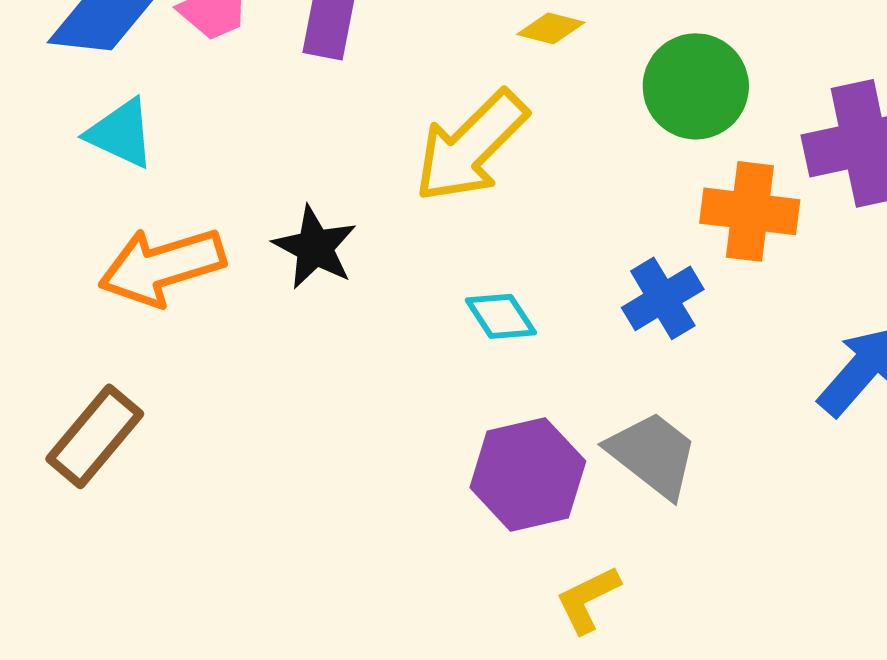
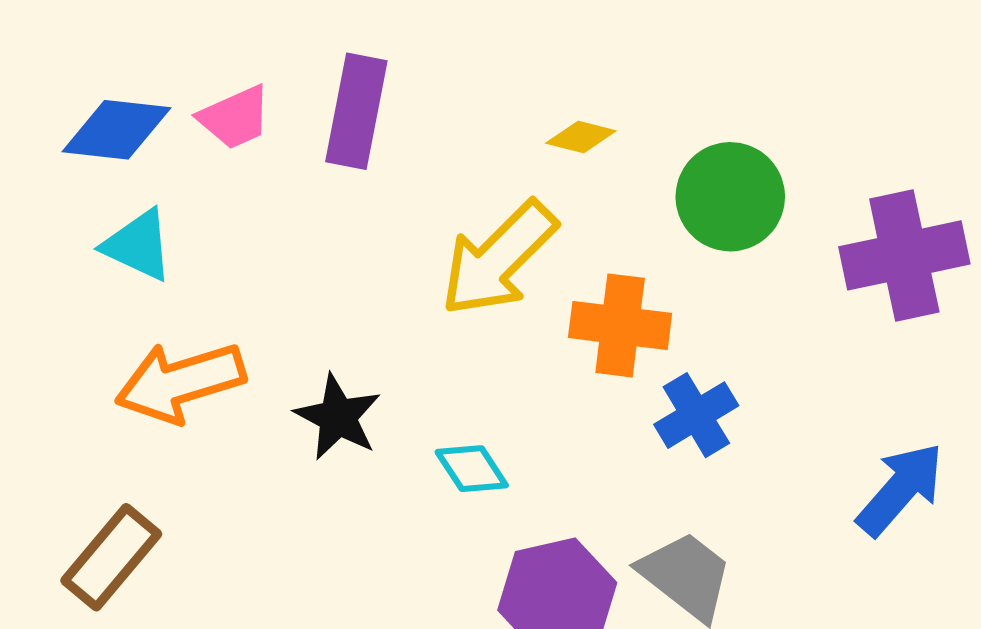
orange cross: (750, 211) -> (620, 325), moved
black star: (315, 247) -> (338, 417), moved
cyan diamond: (501, 316) -> (472, 469), moved

